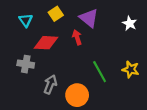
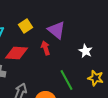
white star: (130, 23) -> (86, 51), moved

